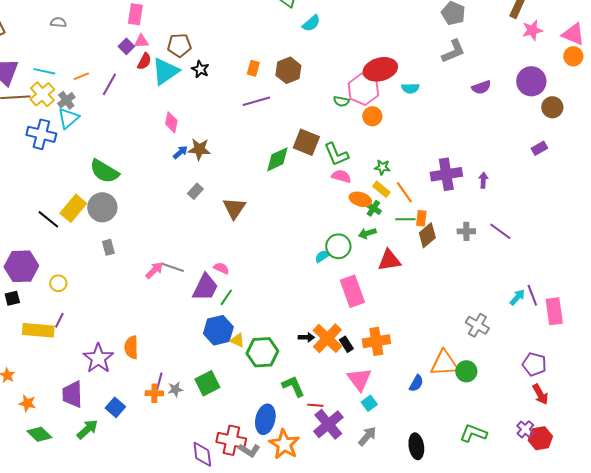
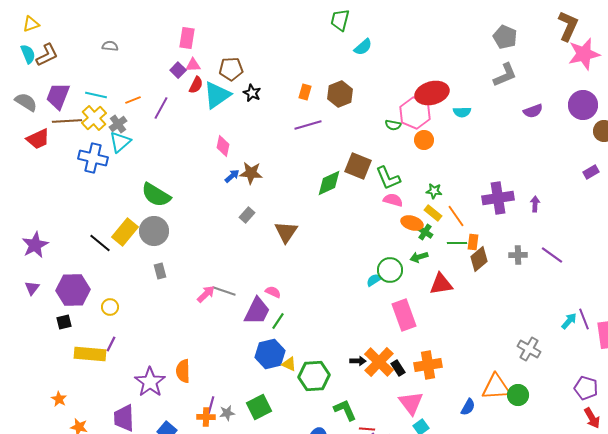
pink star: (532, 30) -> (584, 54), size x1.5

